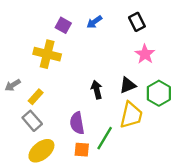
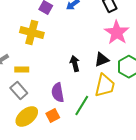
pink star: (145, 54) -> (117, 32), size x1.4
yellow rectangle: (36, 97) -> (22, 70), turned 48
orange square: (82, 150) -> (53, 116), moved, turned -32

